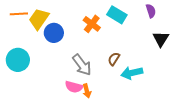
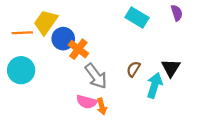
orange line: (19, 14) -> (22, 33), moved
orange cross: (92, 24) -> (78, 49), moved
black triangle: (161, 39) -> (171, 68), moved
cyan arrow: (132, 73) -> (154, 85), turned 120

